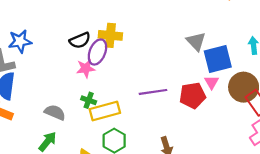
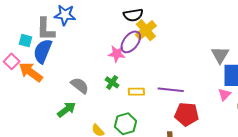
yellow cross: (110, 35) -> (146, 30), turned 30
black semicircle: (80, 40) -> (133, 15), moved
red pentagon: (193, 95) -> (187, 114), moved
yellow rectangle: (105, 111) -> (136, 92), moved, size x0.6

